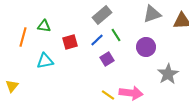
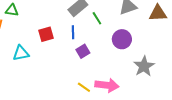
green triangle: (44, 26) -> (12, 10), moved
green line: (116, 35) -> (97, 18), moved
blue line: (97, 40) -> (73, 32), turned -48

